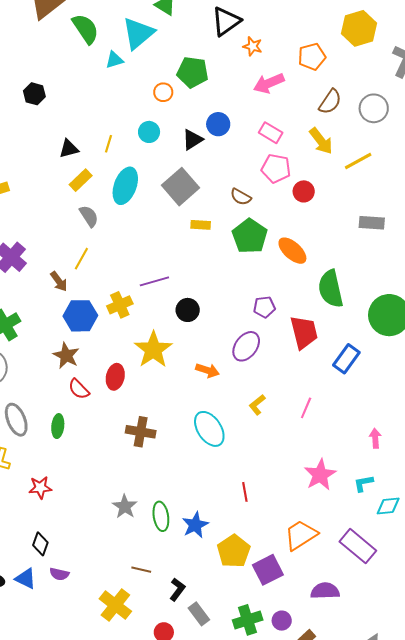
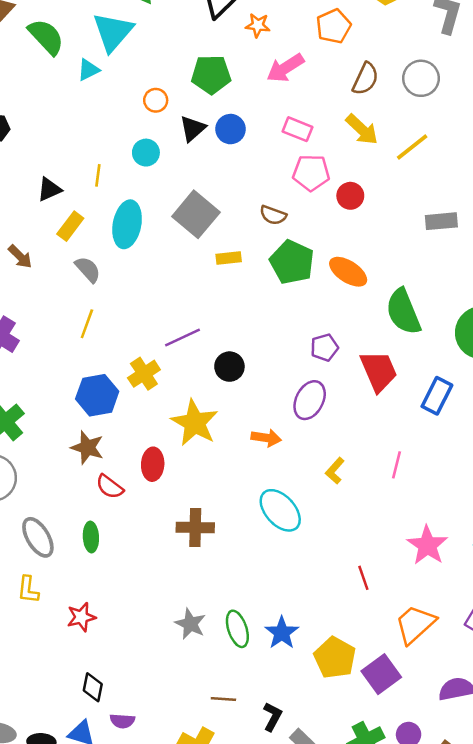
green pentagon: (193, 72) -> (211, 75), moved
black triangle: (192, 140) -> (193, 129), moved
brown arrow: (59, 281) -> (20, 257), moved
red line: (245, 492) -> (363, 578), moved

